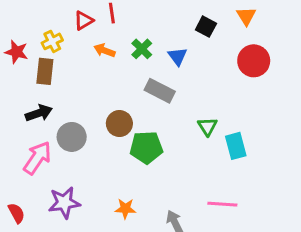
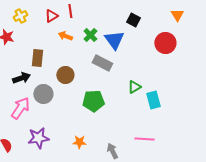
orange triangle: (246, 16) -> (177, 15), moved
yellow cross: (52, 41) -> (20, 16), moved
blue triangle: (178, 56) -> (114, 40), size x1.5
brown rectangle: (45, 71) -> (37, 58), moved
brown circle: (119, 124) -> (65, 75), moved
green triangle: (207, 127) -> (134, 87), turned 32

